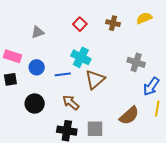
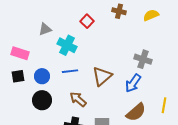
brown cross: (113, 23) -> (119, 11), moved
cyan cross: (81, 57) -> (67, 45), moved
blue circle: (37, 67) -> (42, 76), moved
blue arrow: (151, 86) -> (133, 83), moved

